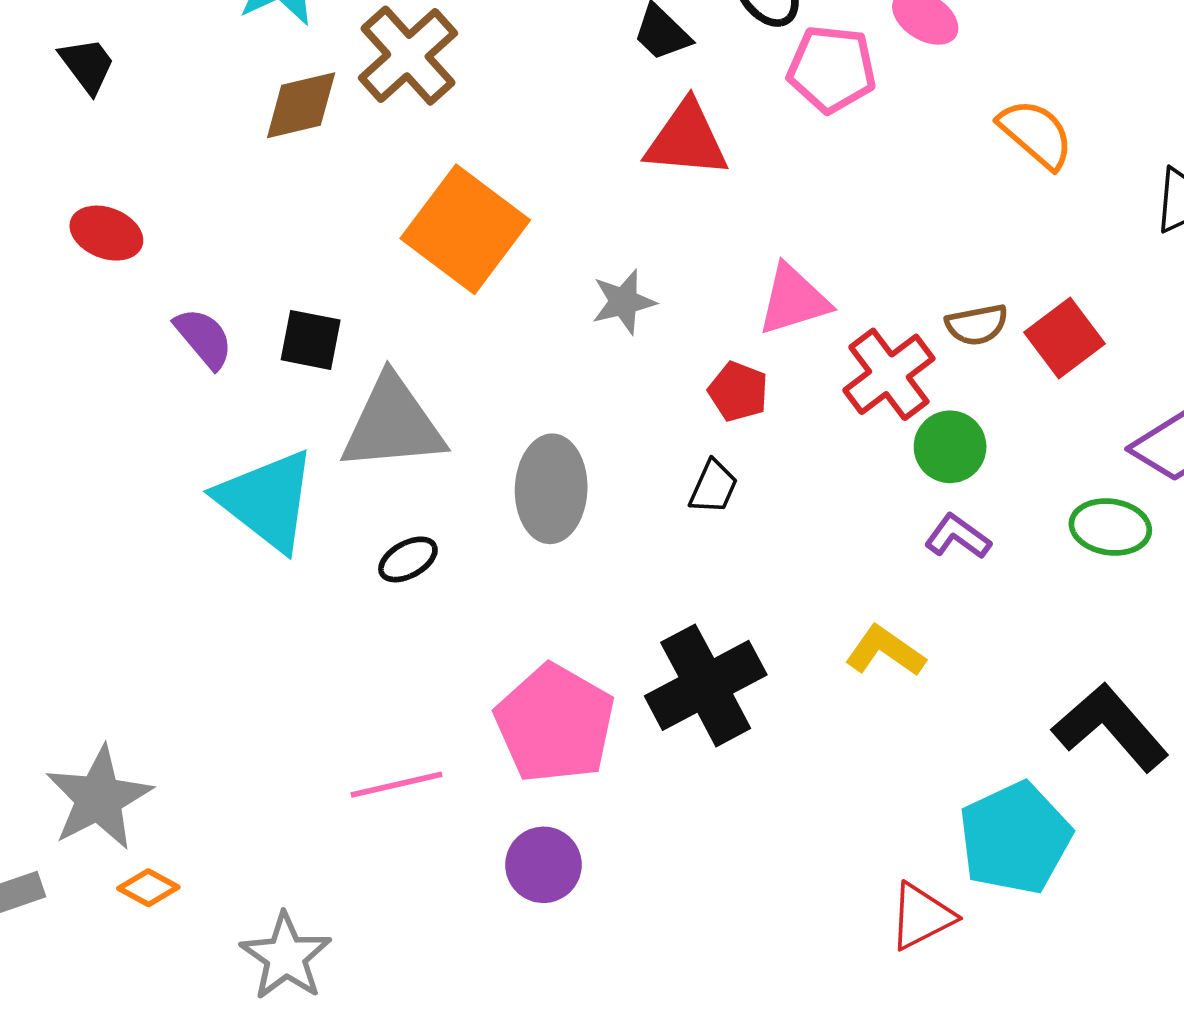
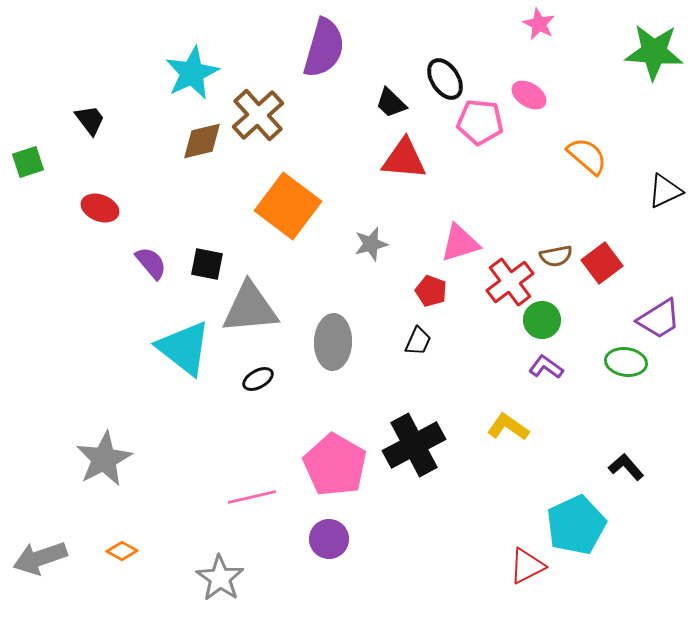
black L-shape: (1110, 727) -> (626, 467), size x0.6
gray star: (99, 798) -> (104, 459), moved
gray star: (286, 956) -> (220, 578), moved

